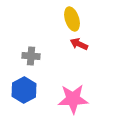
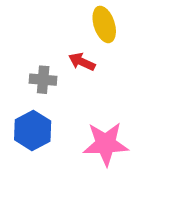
red arrow: (79, 44) -> (82, 62), moved

